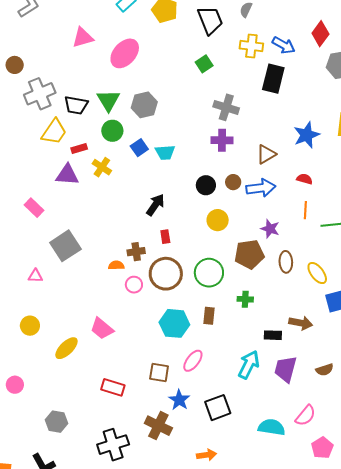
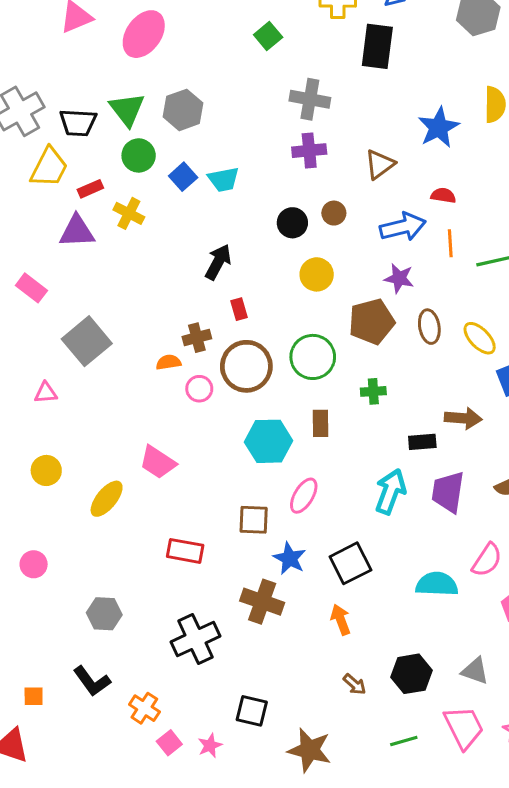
blue arrow: (261, 188) -> (403, 227), moved
orange arrow: (207, 455) -> (341, 620), moved, turned -96

